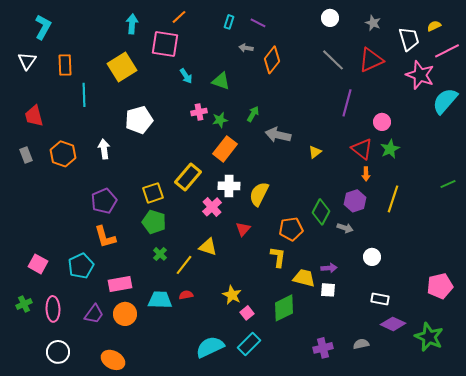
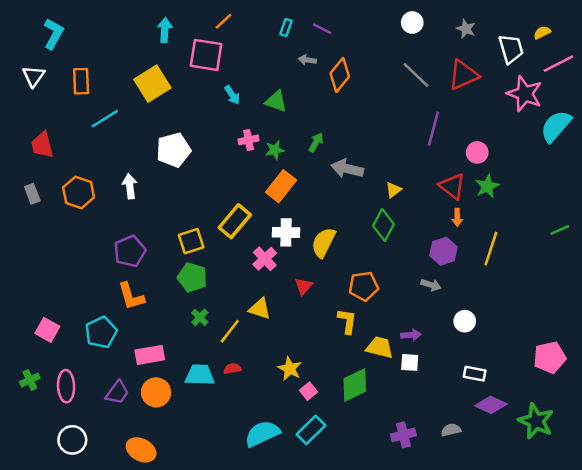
cyan line: (84, 95) -> (105, 119), turned 60
green diamond: (321, 212) -> (383, 225), moved

